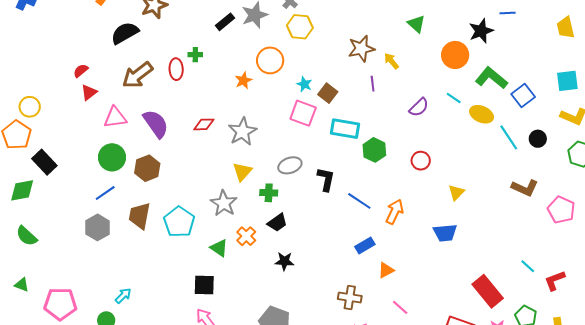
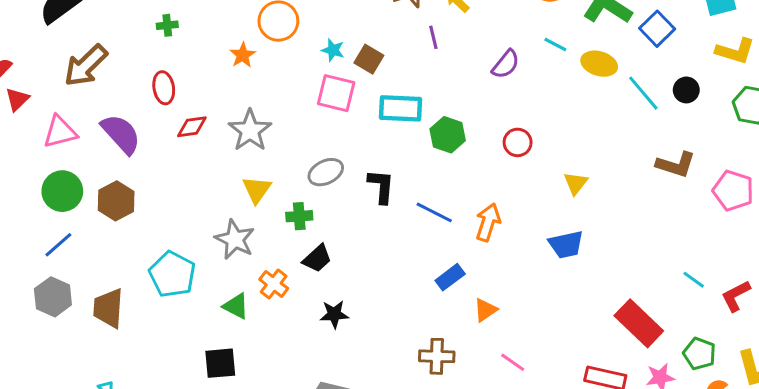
red ellipse: (176, 69) -> (164, 88), moved
brown trapezoid: (140, 216) -> (108, 308), moved

